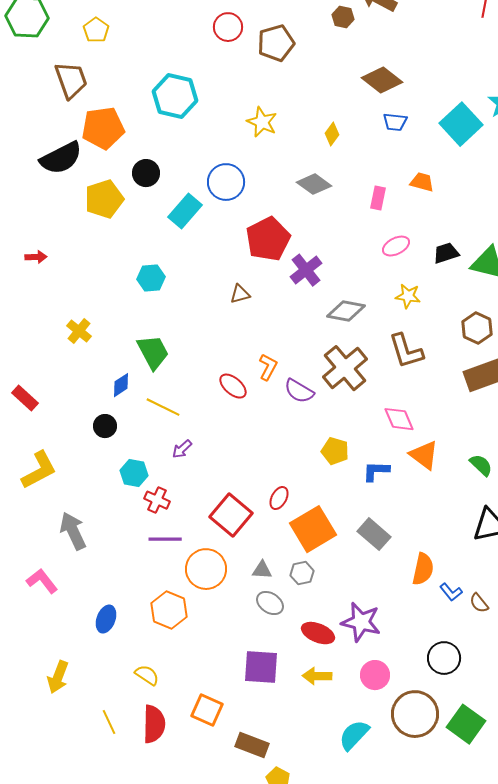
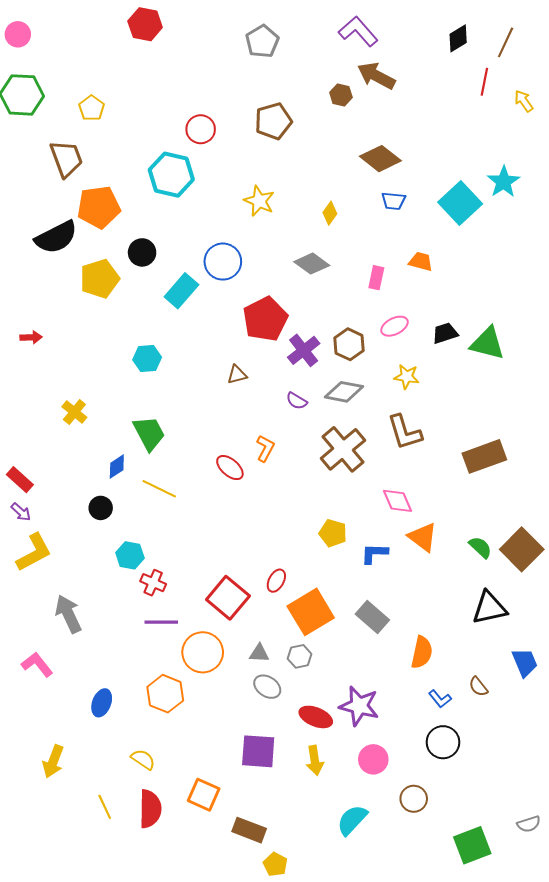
red circle: (228, 27) -> (201, 129), moved
brown hexagon: (477, 328) -> (349, 344), moved
purple semicircle: (299, 391) -> (297, 401), moved, size x0.7
purple arrow: (182, 449) -> (21, 512), moved, turned -95
blue L-shape: (451, 592) -> (440, 699), moved
yellow arrow: (317, 676) -> (315, 760), turned -100
brown circle: (415, 714) -> (414, 799), size x0.6
green square: (466, 724) -> (472, 845), moved, turned 33

